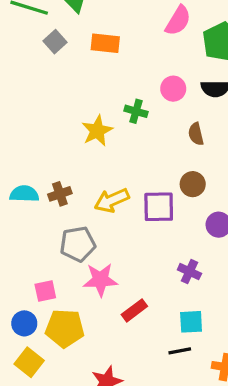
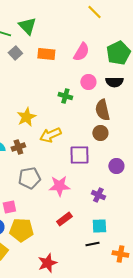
pink semicircle: (178, 21) -> (81, 52), moved
yellow star: (97, 131) -> (26, 117), moved
brown semicircle: (196, 134) -> (102, 110), size x1.5
brown circle: (193, 184) -> (100, 133), moved
yellow arrow: (112, 200) -> (50, 135), moved
pink star: (100, 280) -> (59, 186), moved

